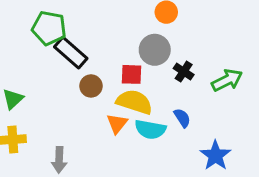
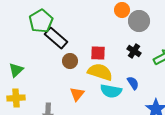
green pentagon: (49, 28) -> (41, 21), turned 30
gray circle: (155, 50) -> (139, 21), moved
orange triangle: (117, 124) -> (77, 94), moved

